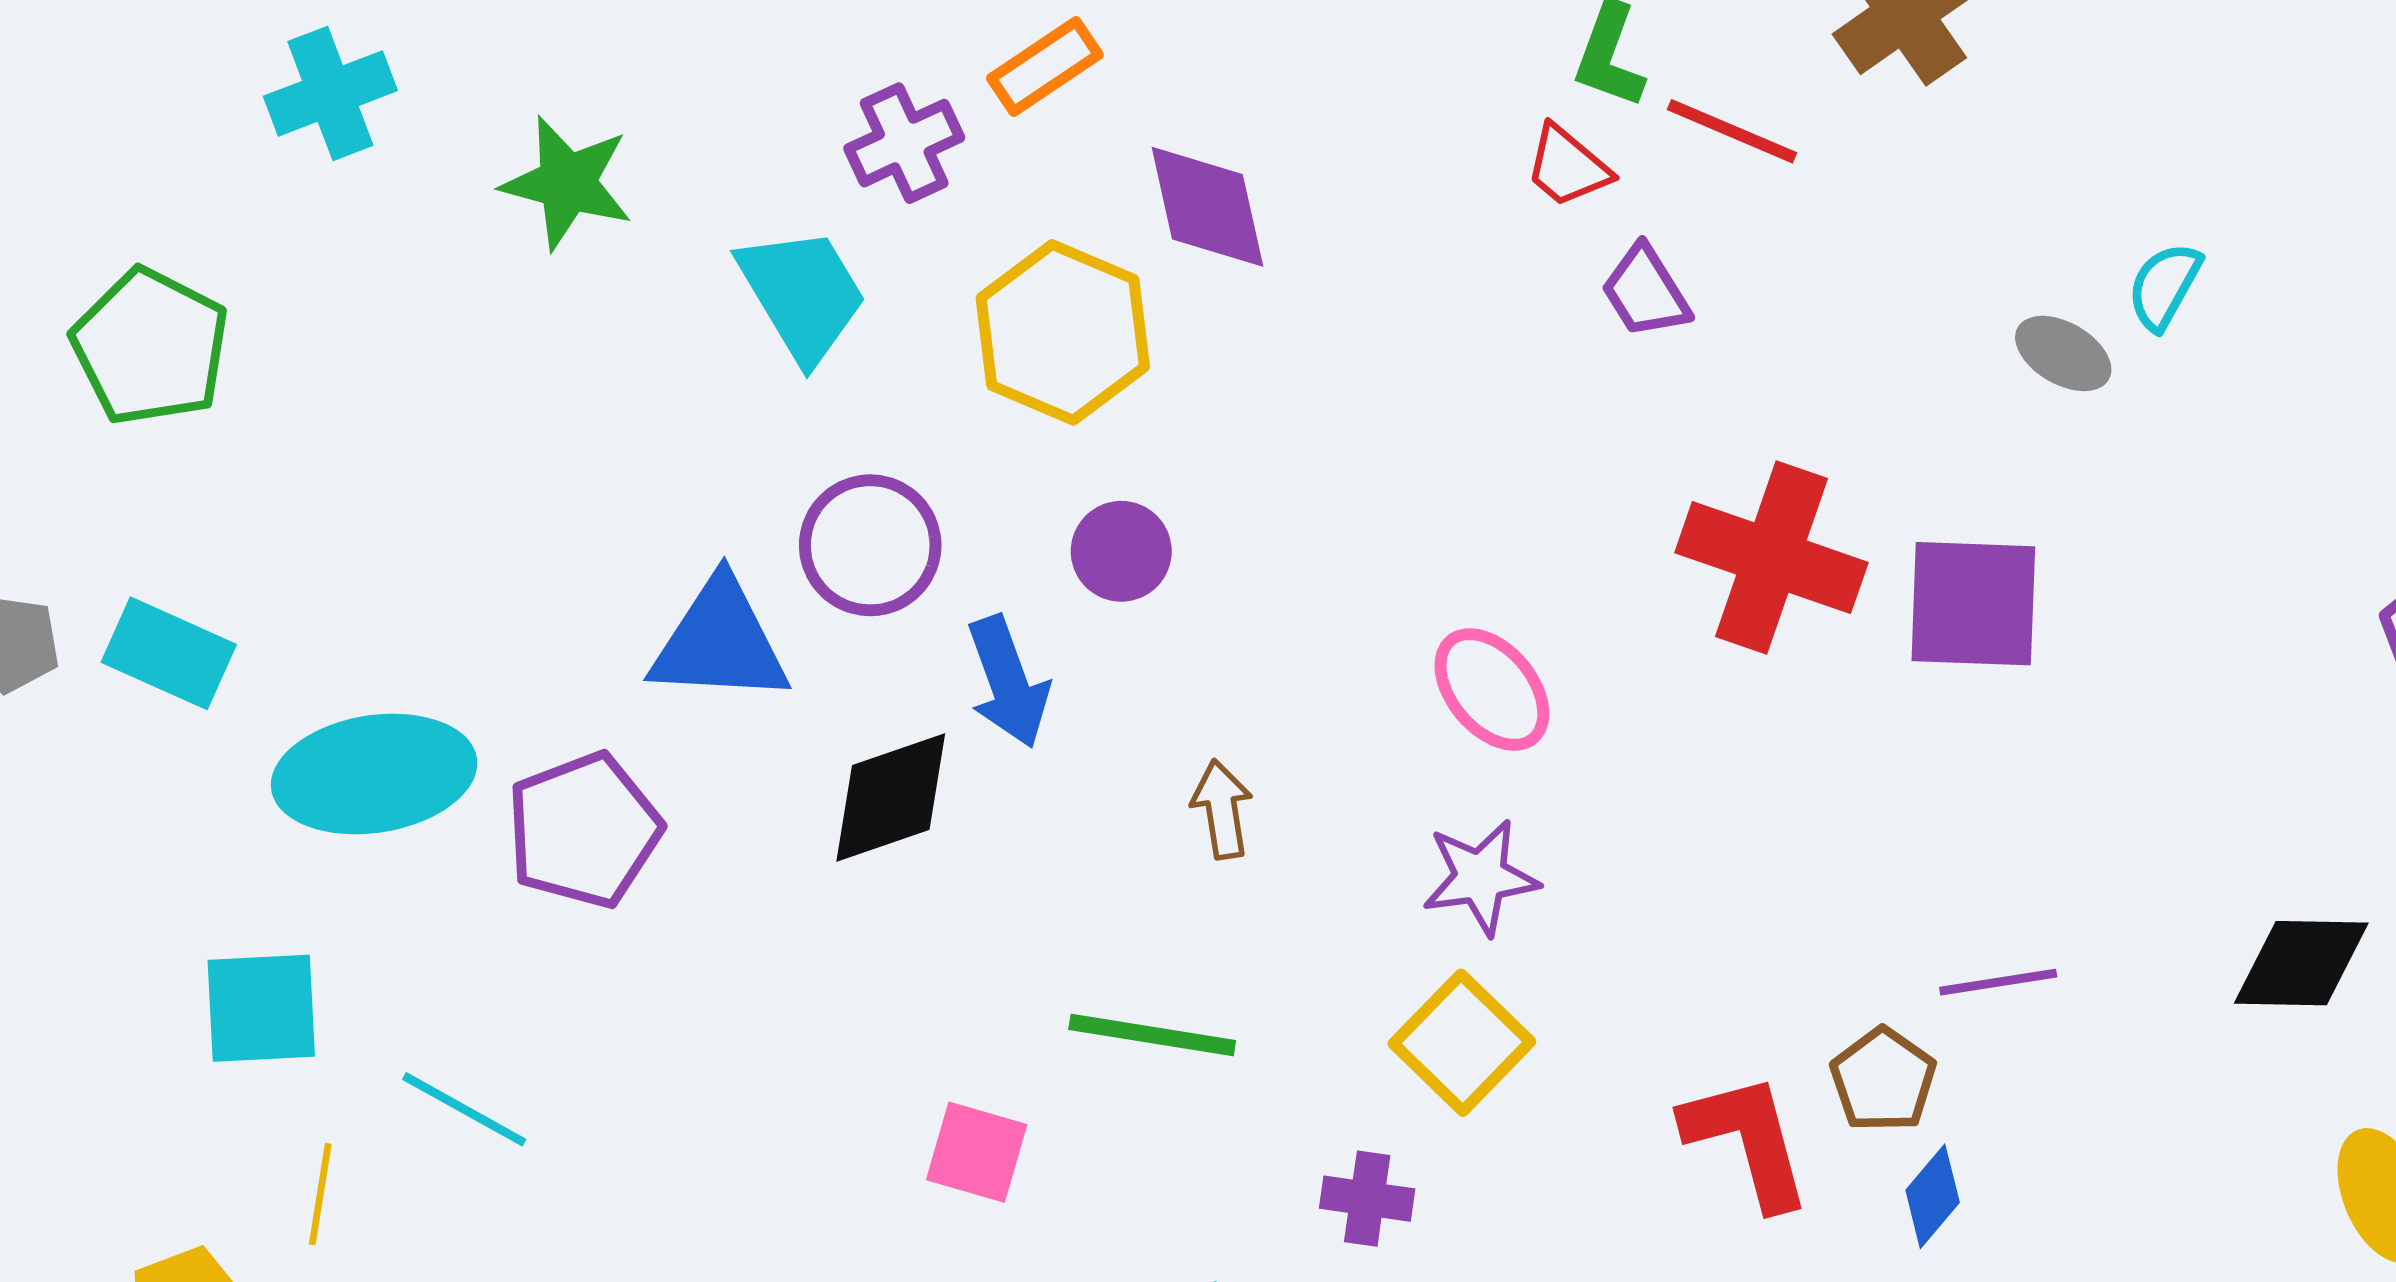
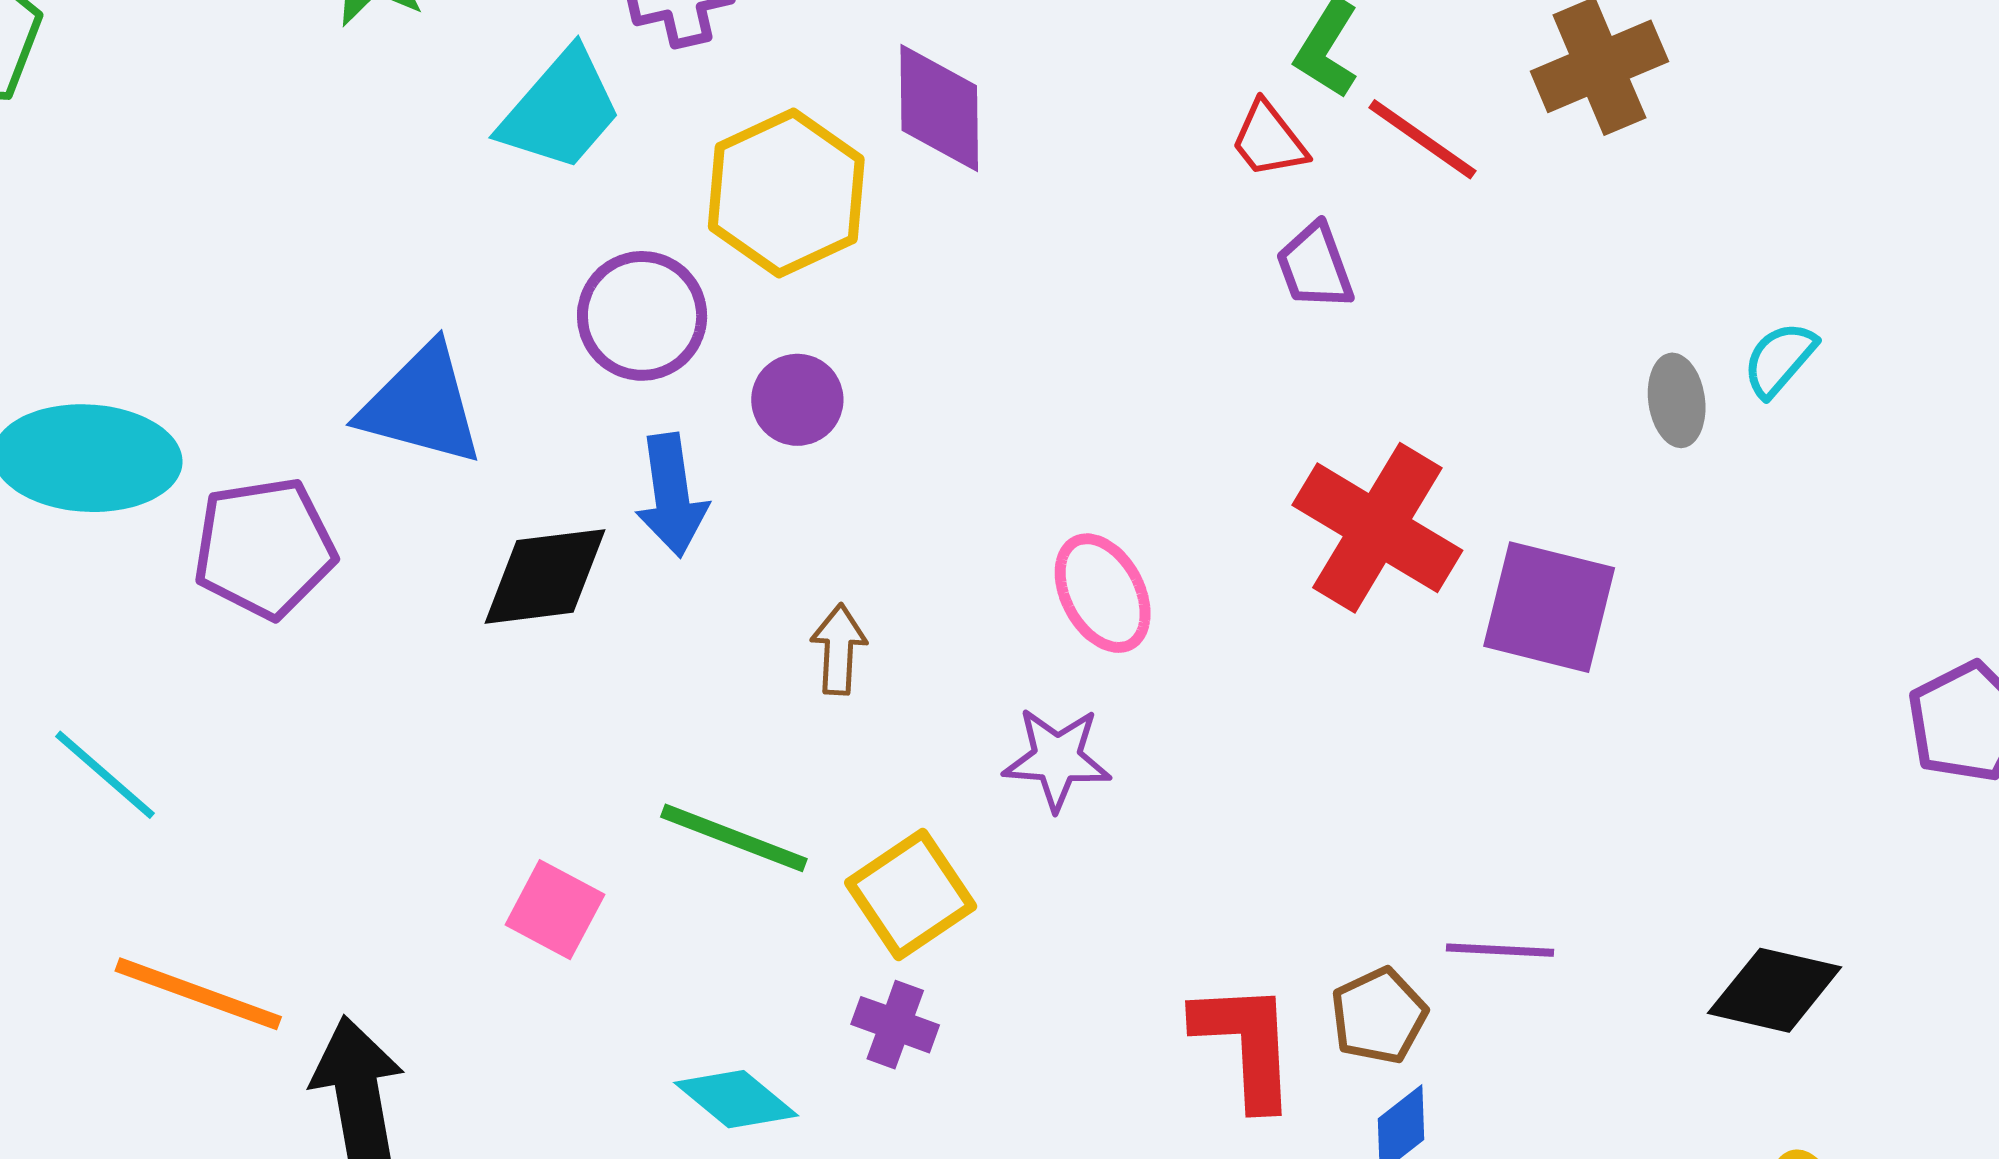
cyan trapezoid: (802, 294) -> (561, 110), turned 60
gray ellipse: (2063, 353) -> (1677, 400), turned 40
purple circle: (870, 545) -> (642, 316), moved
yellow square: (1462, 1043) -> (911, 895), moved

